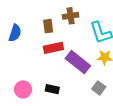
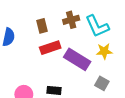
brown cross: (71, 16) -> (71, 20), moved

